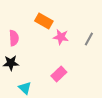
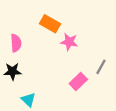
gray line: (89, 39) -> (101, 67), moved
pink rectangle: (59, 74) -> (78, 82), moved

